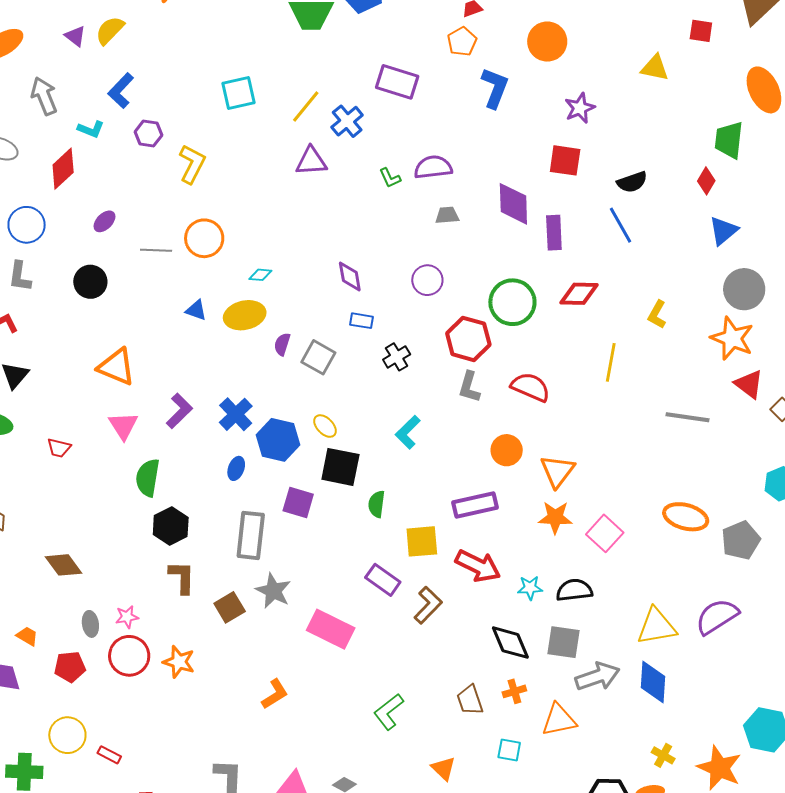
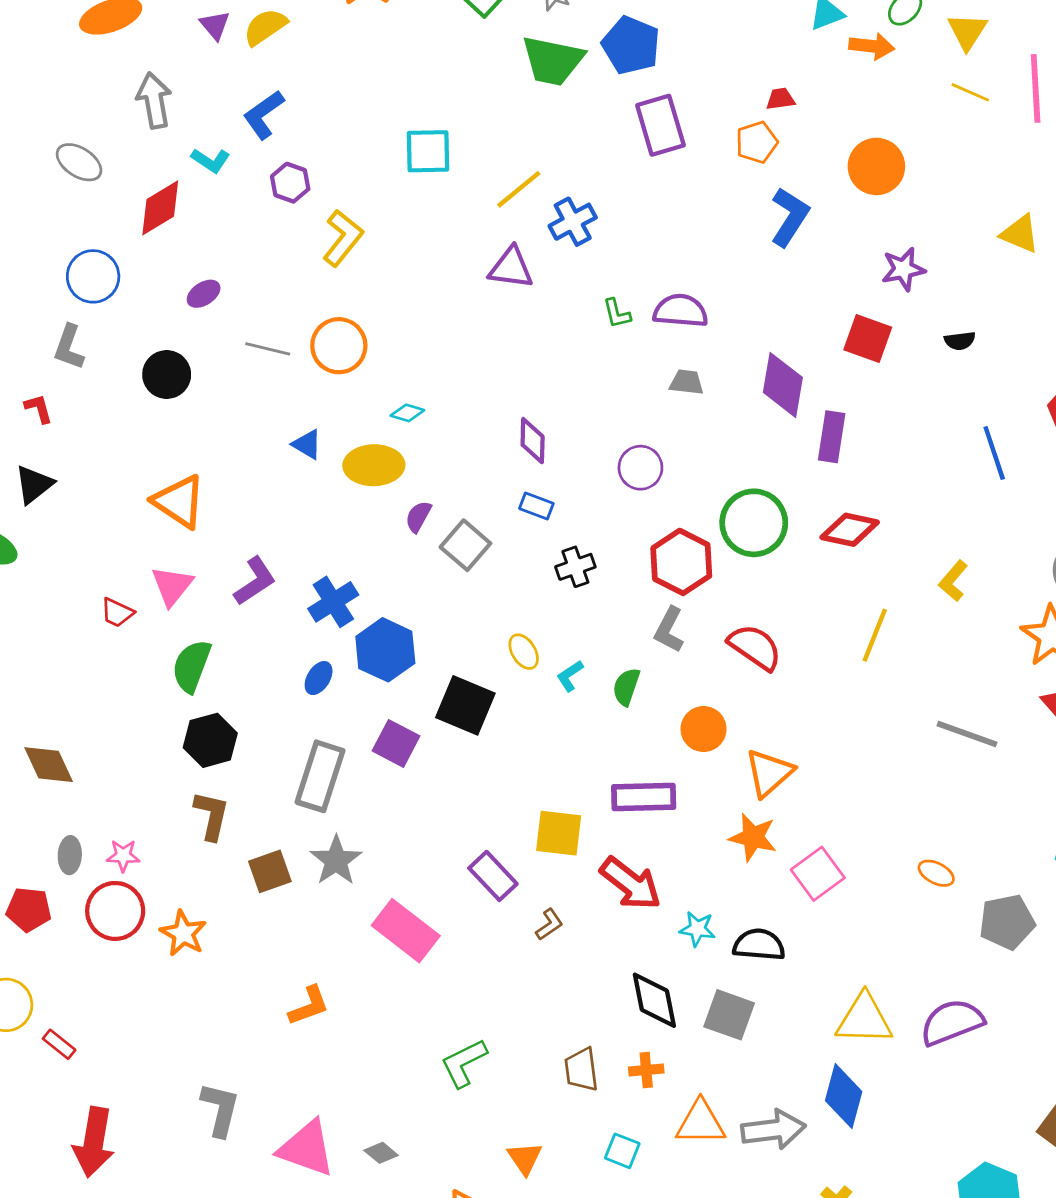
purple rectangle: (397, 82) -> (660, 125), moved, turned 45
black semicircle: (632, 182) -> (960, 341), moved, size x0.7
blue line: (621, 225) -> (994, 453), moved
yellow ellipse: (325, 426) -> (524, 652), moved
cyan L-shape: (408, 432) -> (570, 676), size x0.7
red trapezoid: (59, 448) -> (117, 613), moved
green semicircle: (377, 504) -> (626, 687), moved
orange ellipse: (686, 517) -> (936, 873), size x0.6
brown L-shape: (428, 605) -> (549, 924), size x0.6
gray arrow: (597, 677) -> (773, 1130), moved

